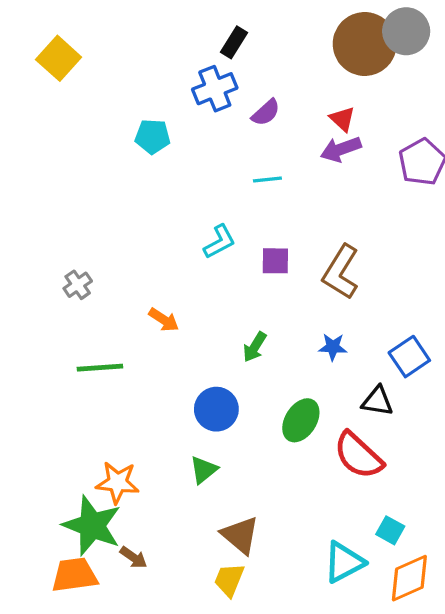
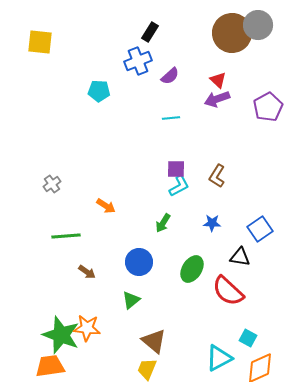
yellow square: (59, 58) -> (40, 42), turned -36
cyan L-shape: (220, 242) -> (179, 186), moved
brown L-shape: (341, 272) -> (217, 176), size x0.7
orange star: (118, 483) -> (87, 328), moved
brown arrow: (133, 557) -> (87, 272), moved

